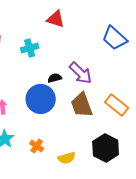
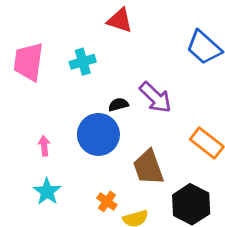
brown trapezoid: (82, 105) -> (148, 167), moved
orange cross: (37, 146) -> (107, 201), moved

